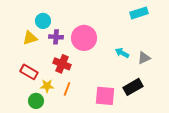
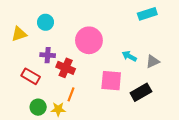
purple cross: (56, 37) -> (48, 55), moved
yellow triangle: (30, 38) -> (19, 34), moved
yellow star: (47, 86) -> (58, 109), moved
pink square: (105, 96) -> (111, 81), moved

